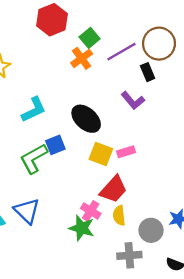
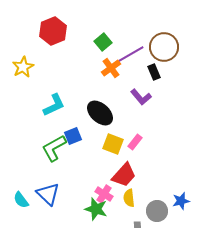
red hexagon: (52, 20) -> (53, 31), moved
orange cross: (82, 58) -> (111, 68), moved
pink rectangle: (126, 152) -> (135, 142), turned -35

